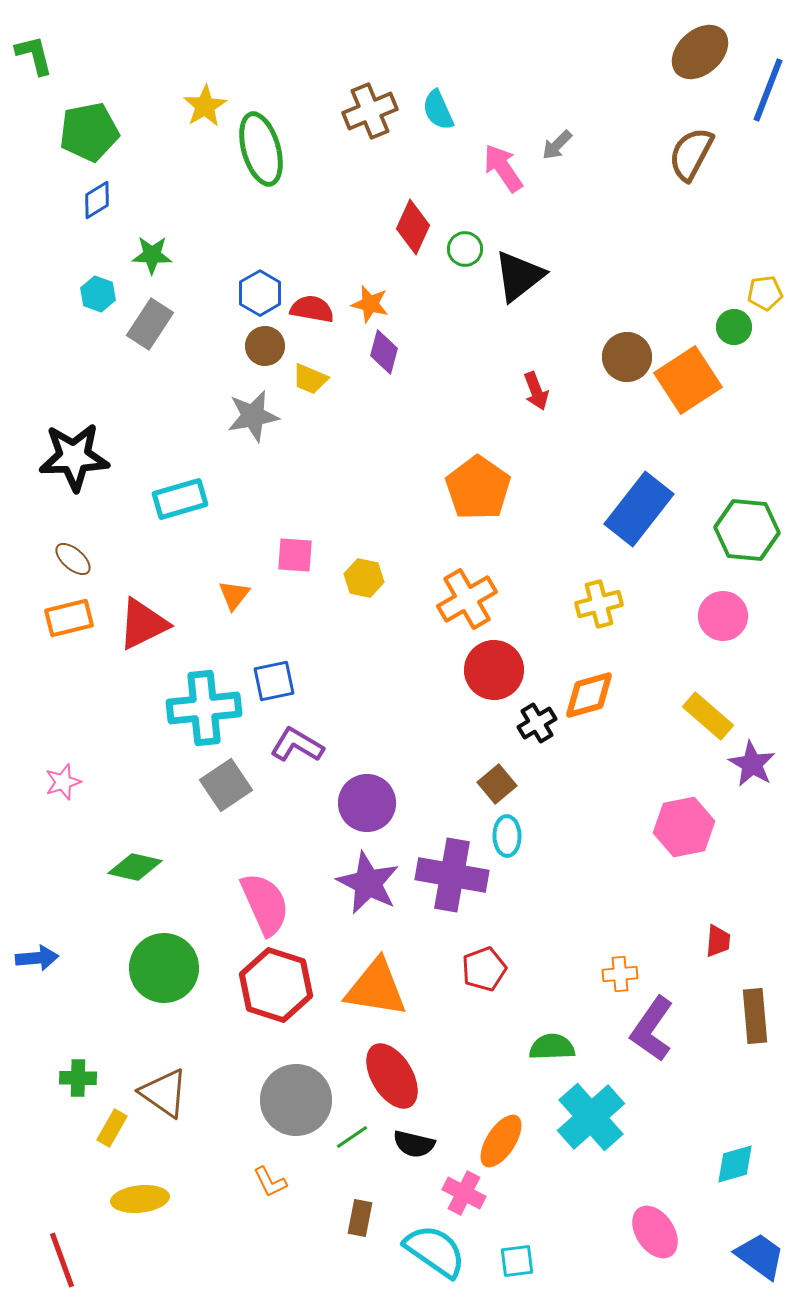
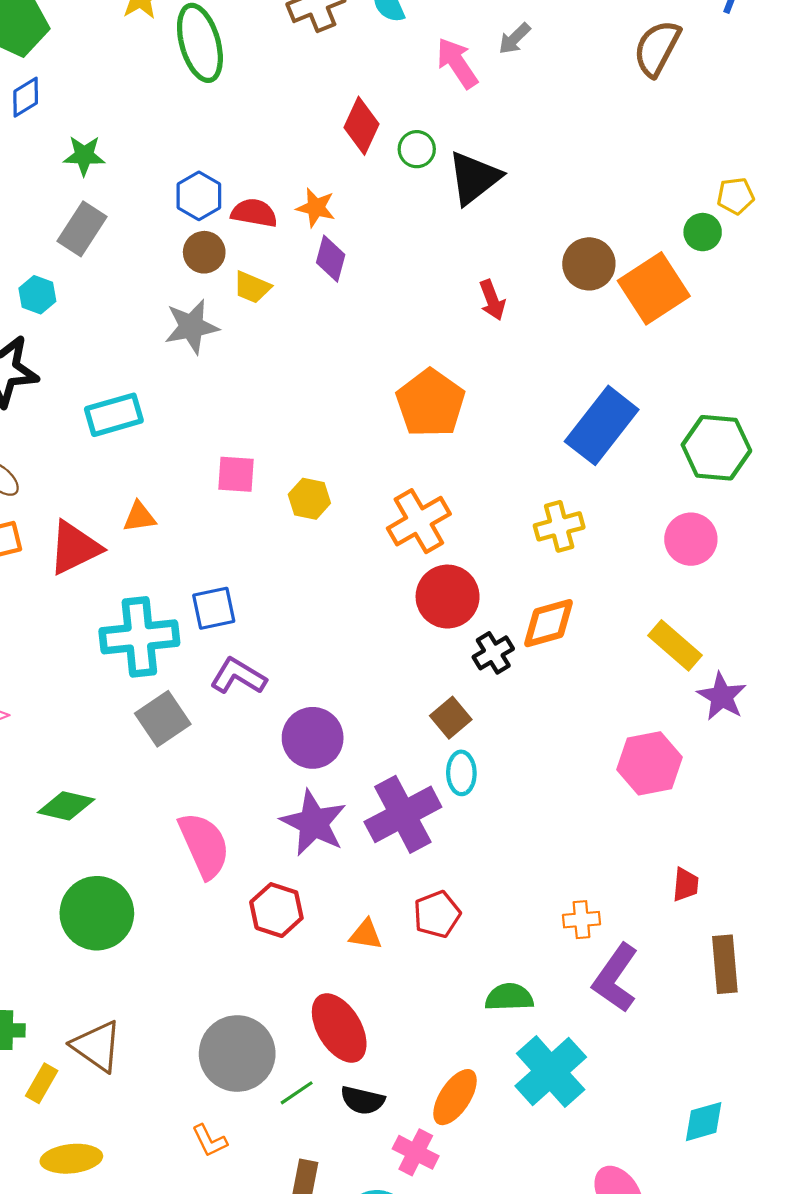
cyan hexagon: (98, 294) -> (37, 295), moved
orange triangle: (234, 595) -> (139, 517), moved, turned 44
purple cross: (452, 875) -> (403, 814), turned -38
red hexagon: (276, 985) -> (276, 910), moved, size x0.7
orange triangle: (376, 988) -> (366, 934), moved, size x0.5

